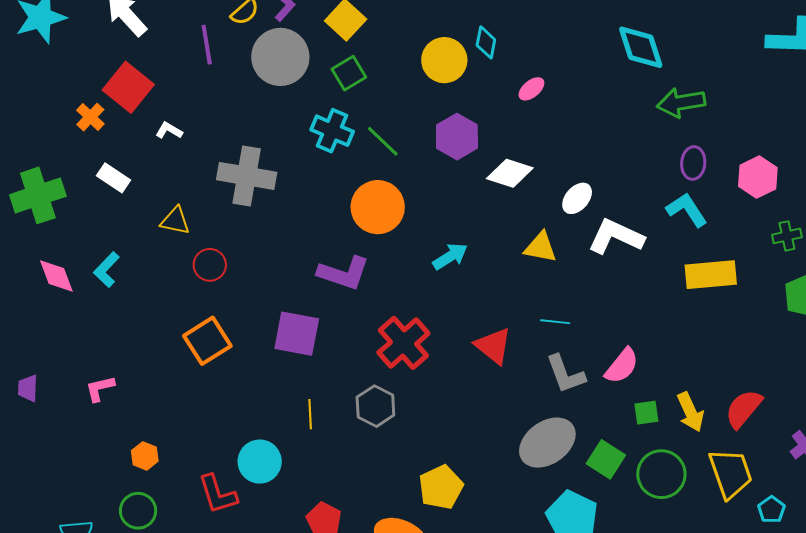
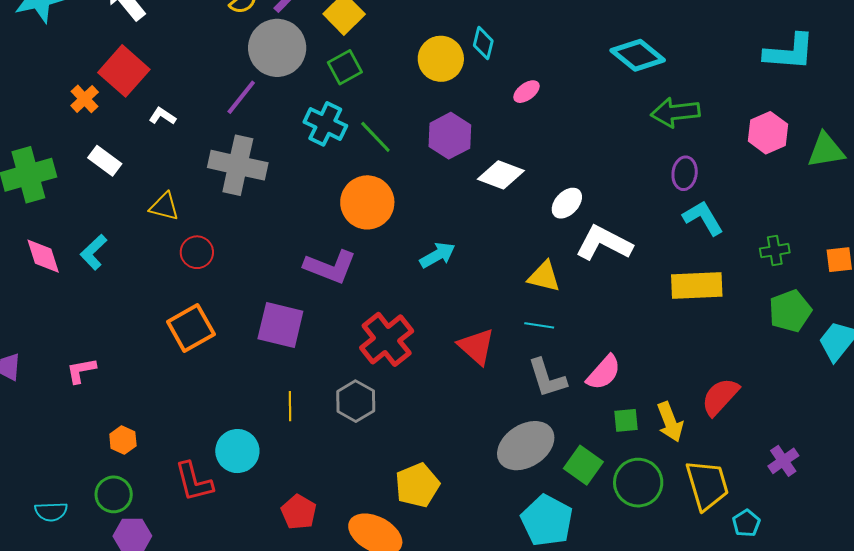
purple line: (207, 45) -> (241, 97), moved, turned 45
cyan diamond: (641, 47) -> (638, 55), turned -36
pink hexagon: (758, 177) -> (768, 133), moved
cyan L-shape: (687, 210) -> (703, 218), moved
yellow triangle: (541, 247) -> (544, 277), moved
red semicircle: (744, 409) -> (720, 397), moved

